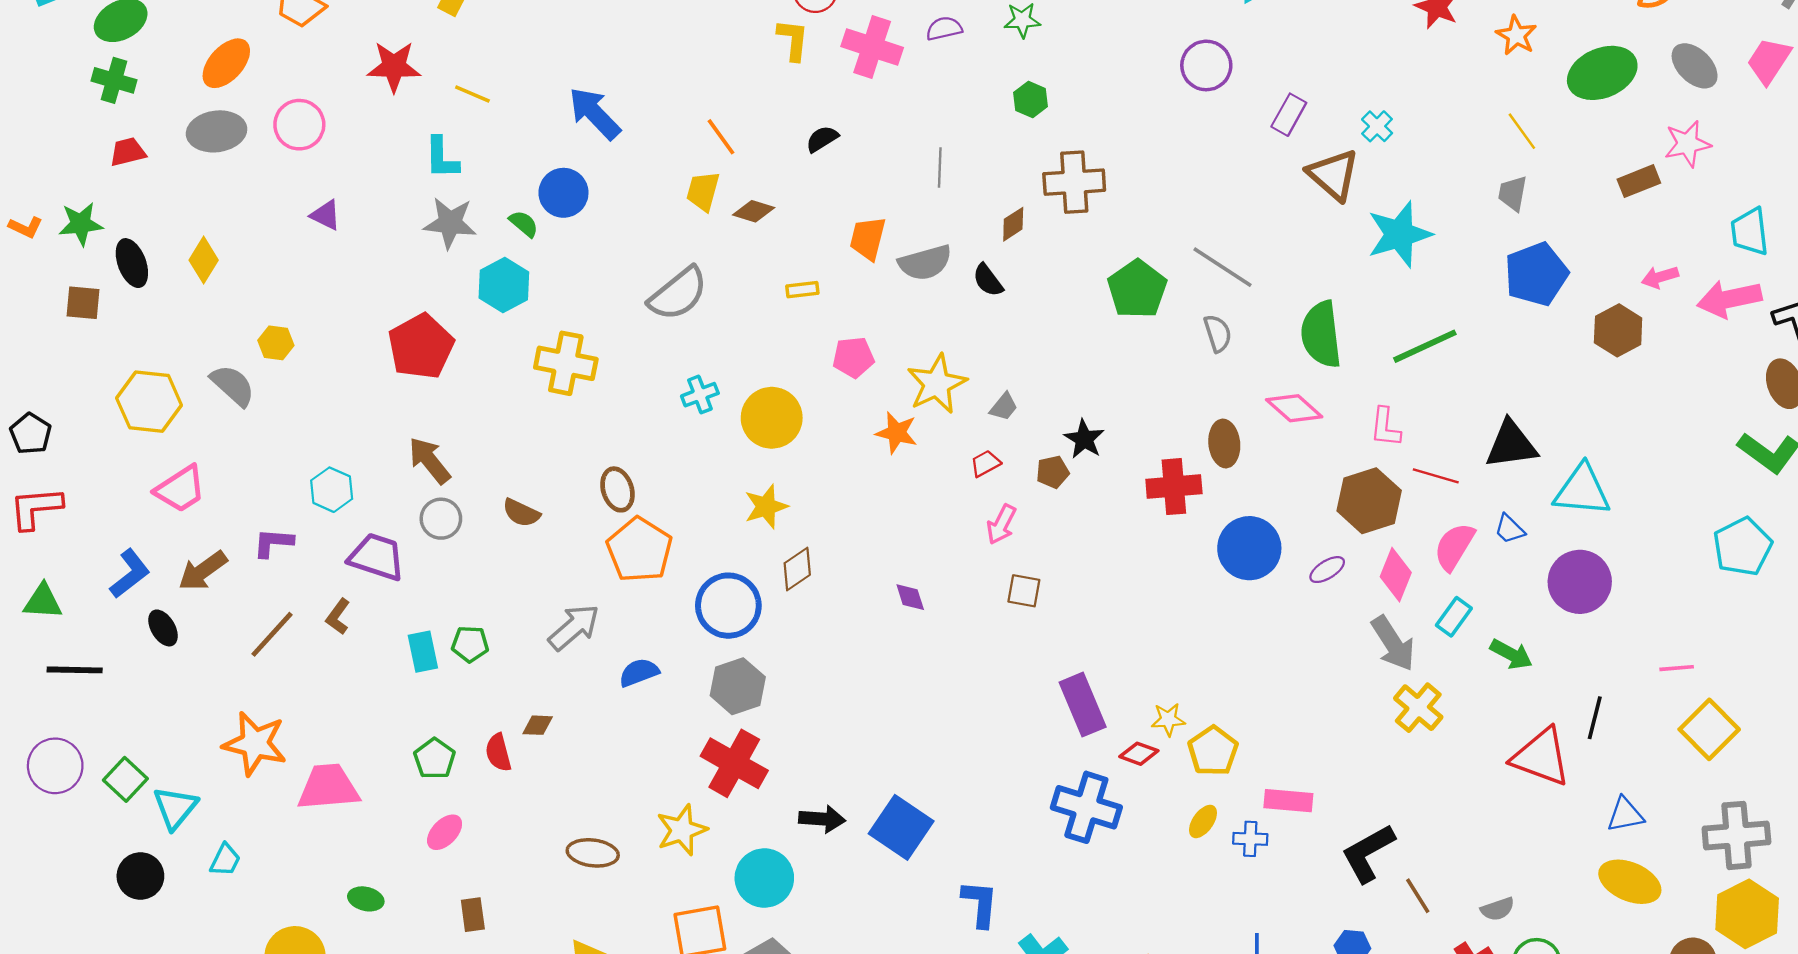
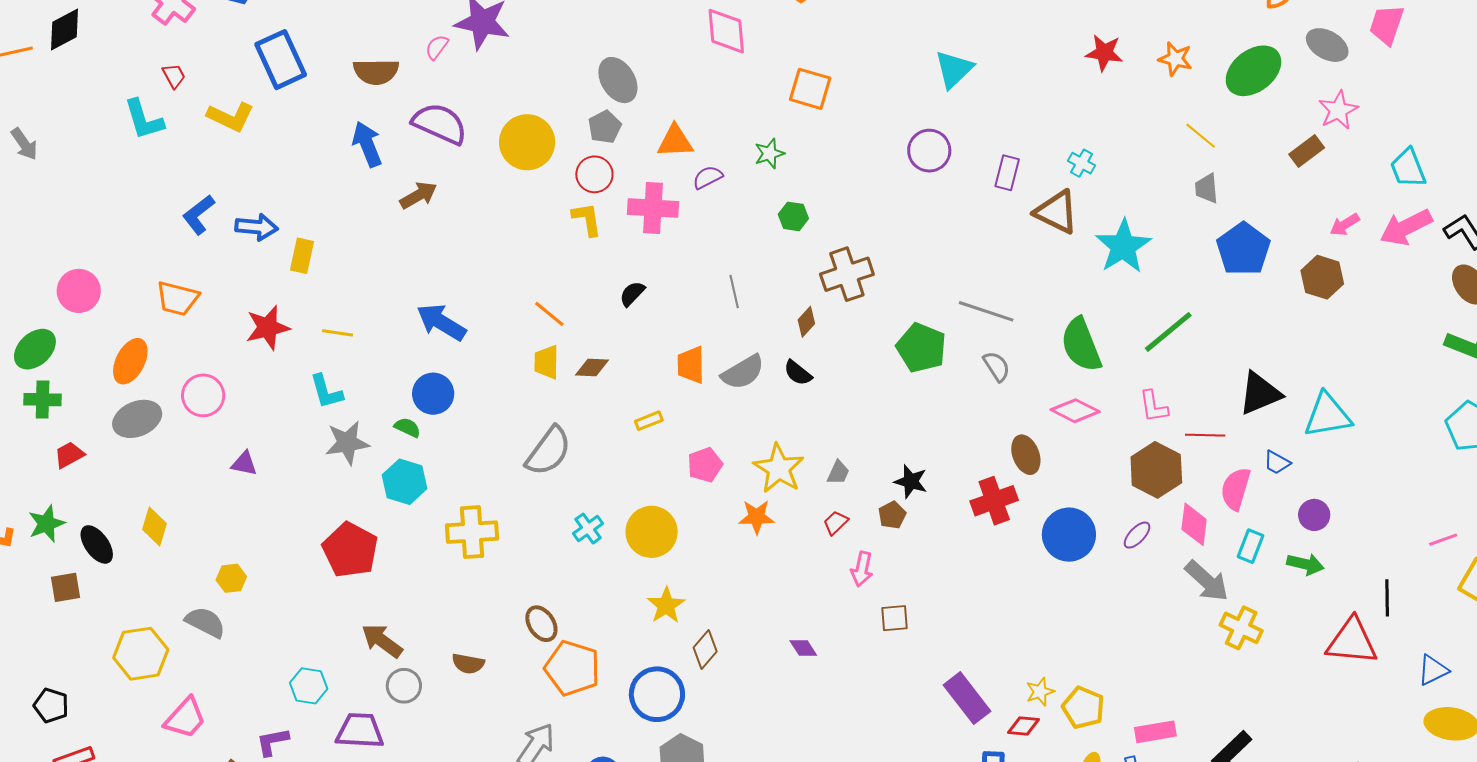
purple circle: (1580, 582) -> (1314, 515), moved, size x0.6

